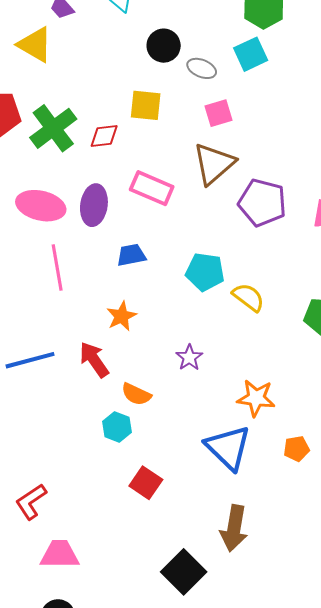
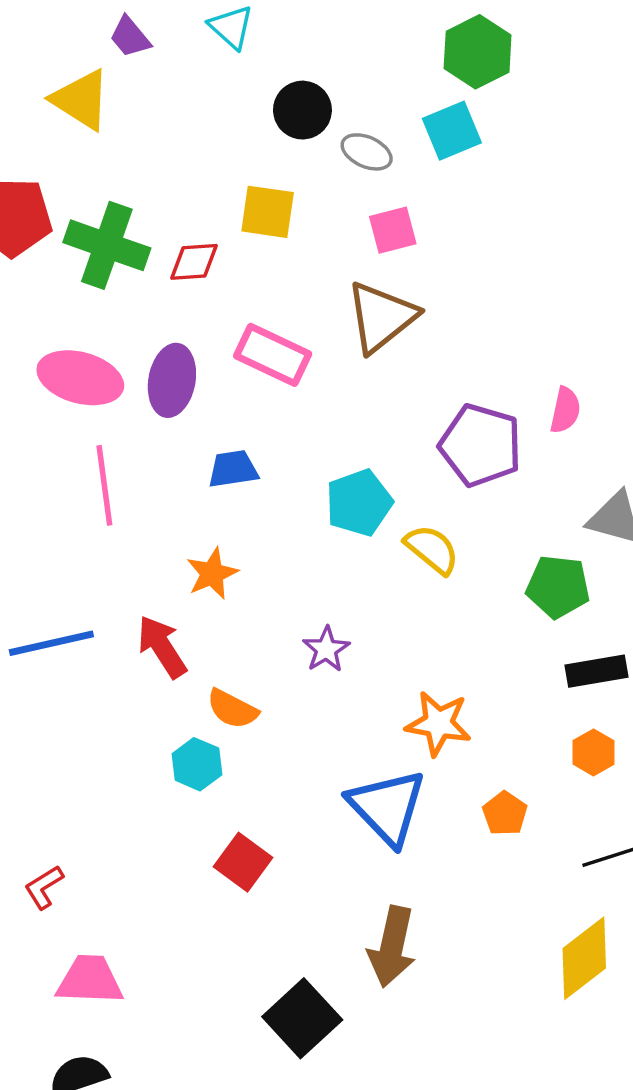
green cross: (53, 128) -> (107, 245), turned -36
purple pentagon: (262, 203) -> (481, 445), moved
cyan pentagon: (205, 272) -> (359, 503), turned -30
orange pentagon: (296, 449) -> (505, 814), turned -30
red L-shape: (31, 502) -> (44, 887), size x0.7

